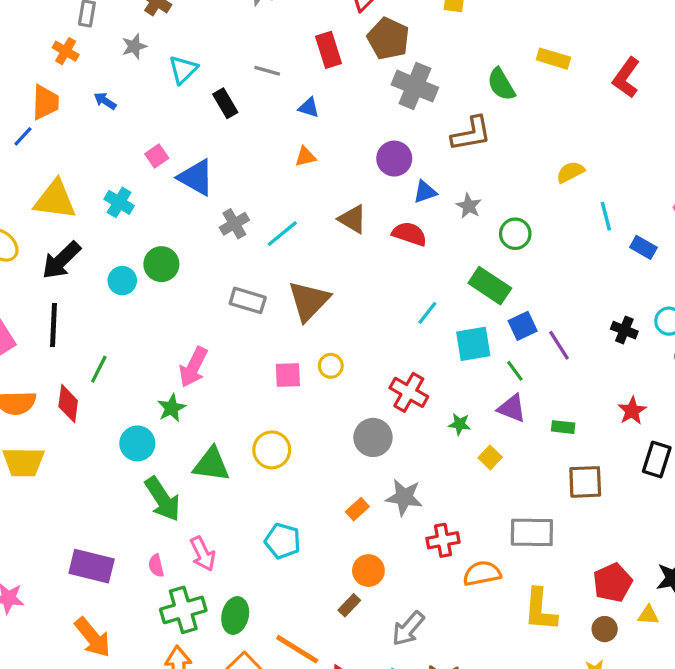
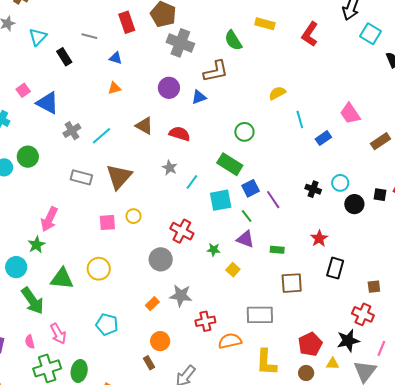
blue triangle: (425, 192) -> (199, 97), moved
gray star: (469, 206) -> (170, 168), moved
blue rectangle: (643, 247) -> (323, 138), turned -63
brown rectangle: (349, 605) -> (149, 363), turned -72

